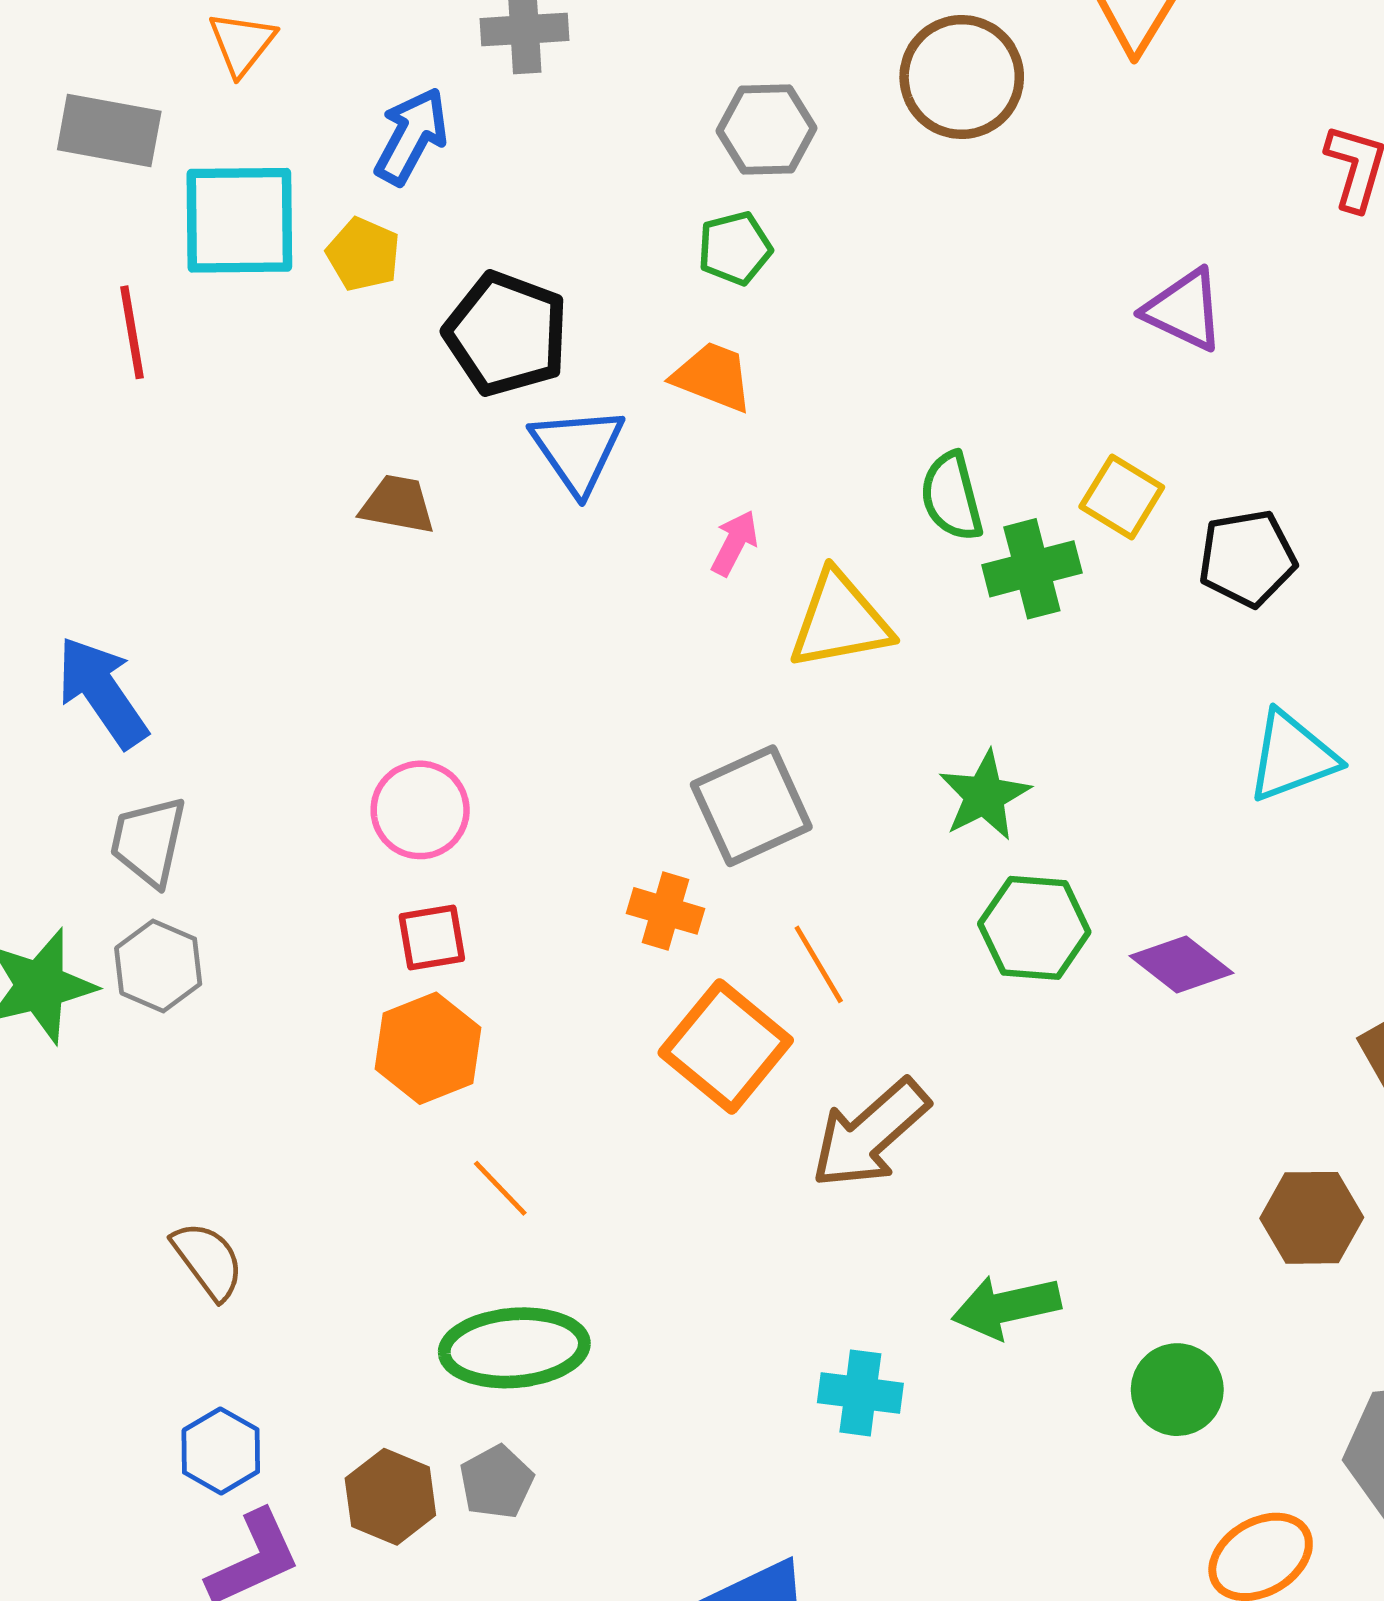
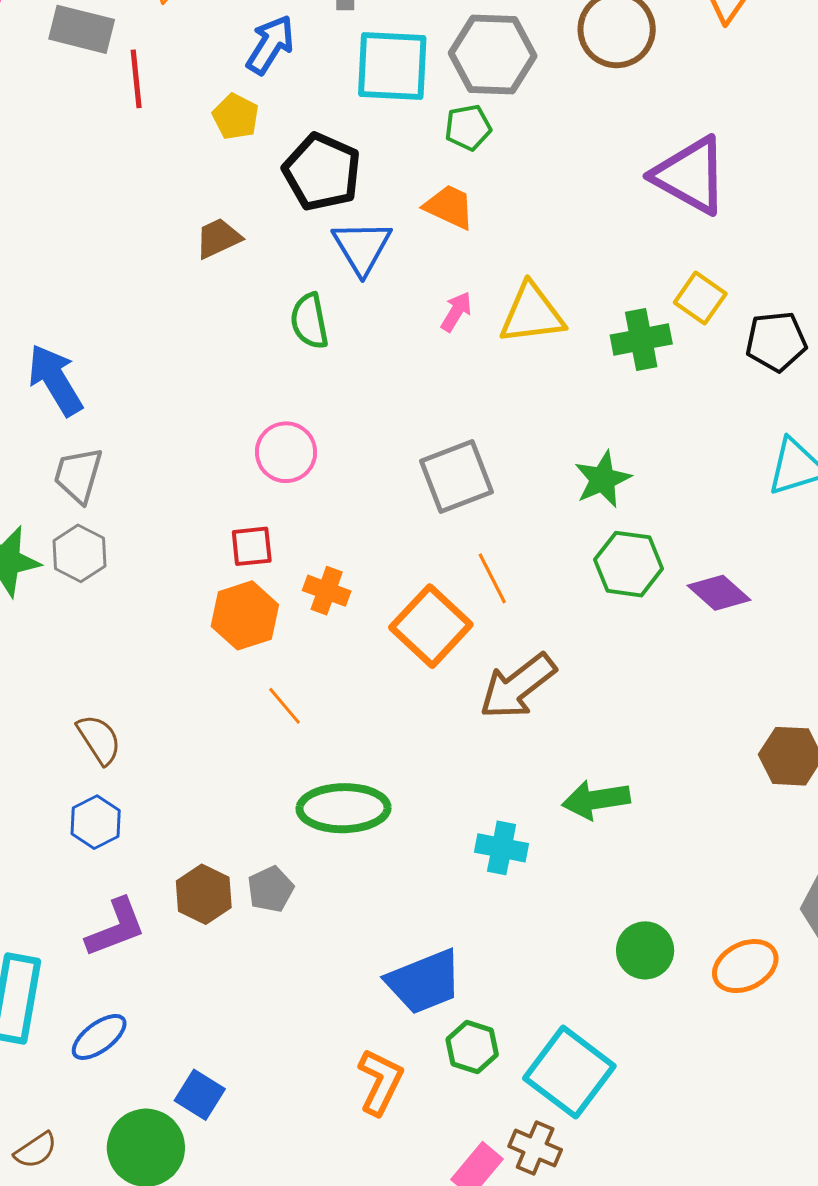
gray hexagon: (767, 129) -> (493, 54), size x1.4
cyan square: (239, 220) -> (392, 66), moved
purple triangle: (1184, 310) -> (690, 175), moved, size x1.5
red line: (132, 332) -> (136, 79), moved
green semicircle: (952, 497) -> (309, 321), moved
brown trapezoid: (398, 504) -> (218, 238), moved, turned -39
yellow triangle: (840, 621) -> (532, 314), moved
pink circle: (420, 810) -> (286, 452), moved
orange cross: (665, 911) -> (327, 591), moved
green ellipse: (514, 1348) -> (344, 808), moved
green circle: (1177, 1390) -> (645, 950), moved
blue hexagon: (221, 1451) -> (96, 822), moved

